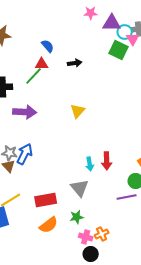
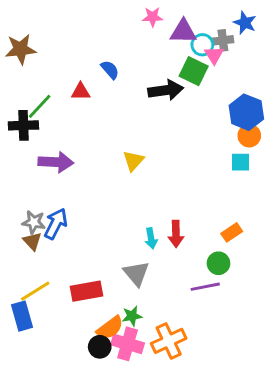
blue semicircle: (48, 46) -> (110, 70), moved
black arrow: (75, 63) -> (166, 90), moved, size x1.6
green line: (34, 76) -> (40, 106), moved
orange semicircle: (49, 225) -> (110, 328), moved
orange cross: (102, 234) -> (169, 341), size x1.6
pink cross: (86, 237) -> (128, 344), moved, size x1.5
black circle: (91, 254) -> (100, 347), moved

